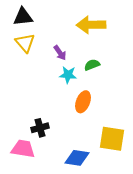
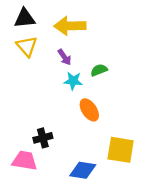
yellow arrow: (91, 25) -> (70, 26), moved
orange ellipse: (83, 102) -> (89, 110), turned -55

